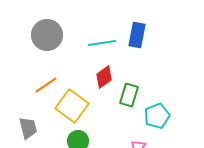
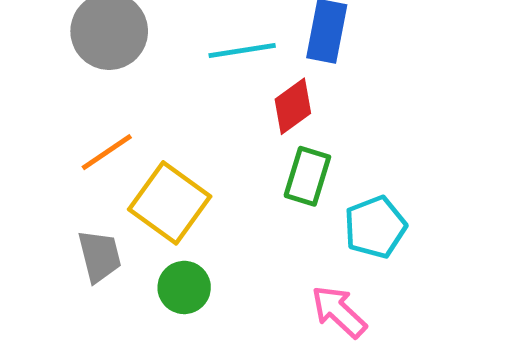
red diamond: (104, 77) -> (293, 106), moved
gray trapezoid: (28, 128) -> (100, 256), moved

